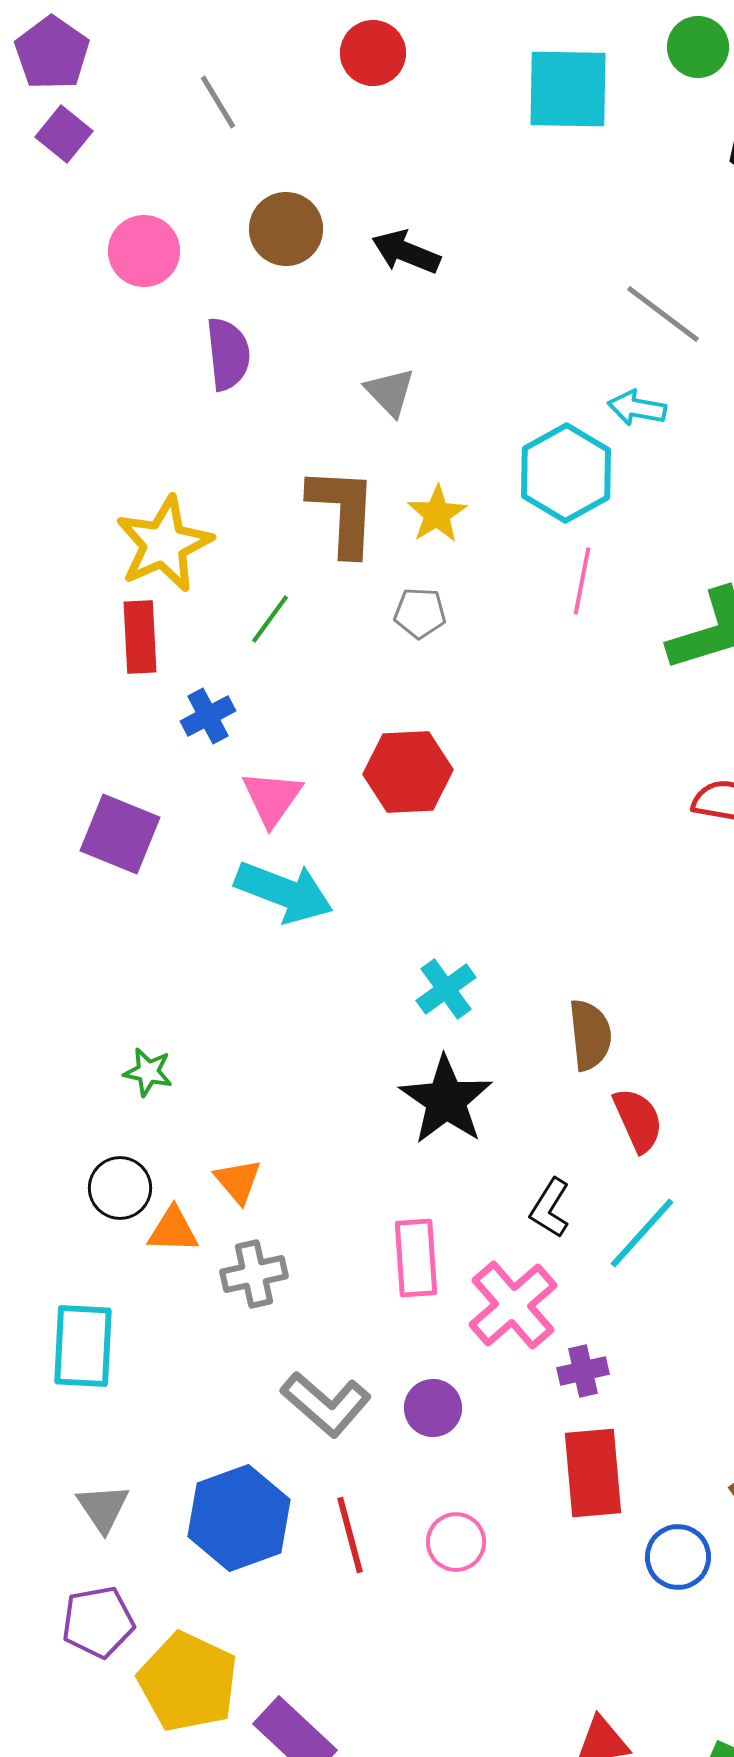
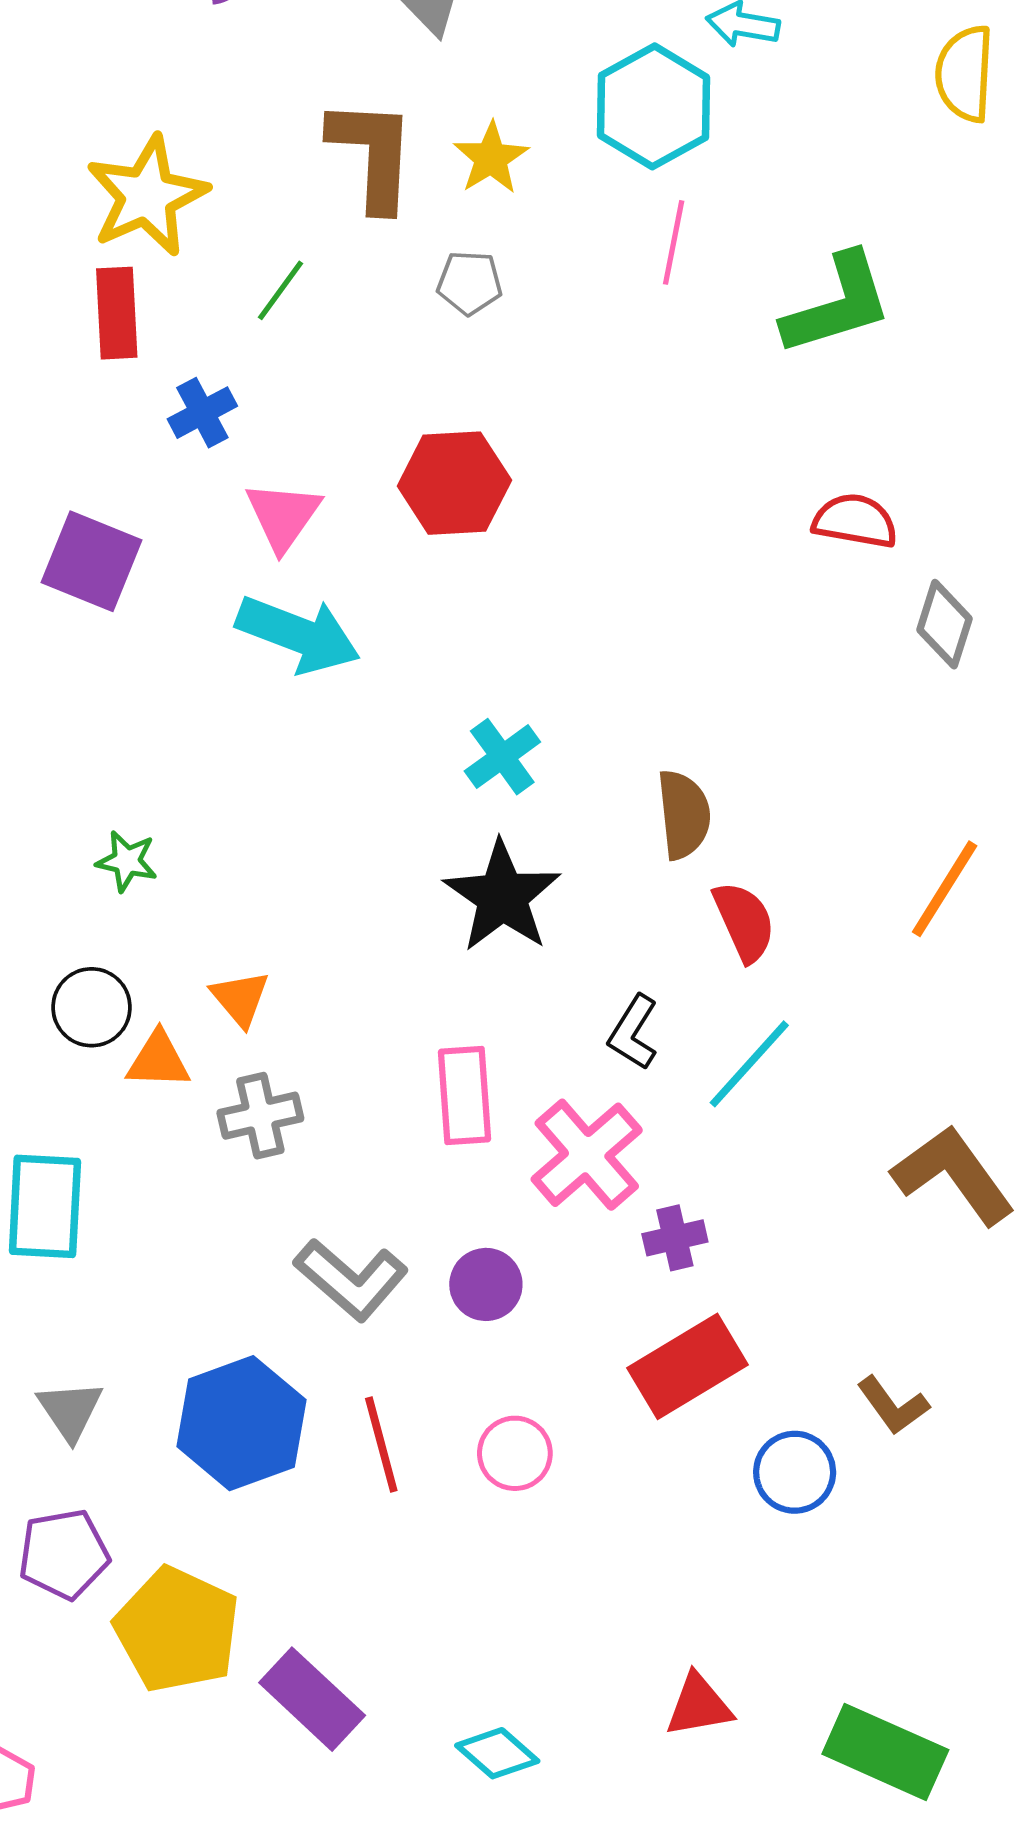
red rectangle: (593, 1473) -> (688, 1366), turned 64

